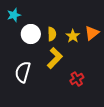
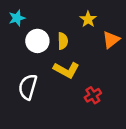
yellow star: (73, 36) -> (88, 19), moved
yellow L-shape: (55, 58) -> (66, 70), turned 75

